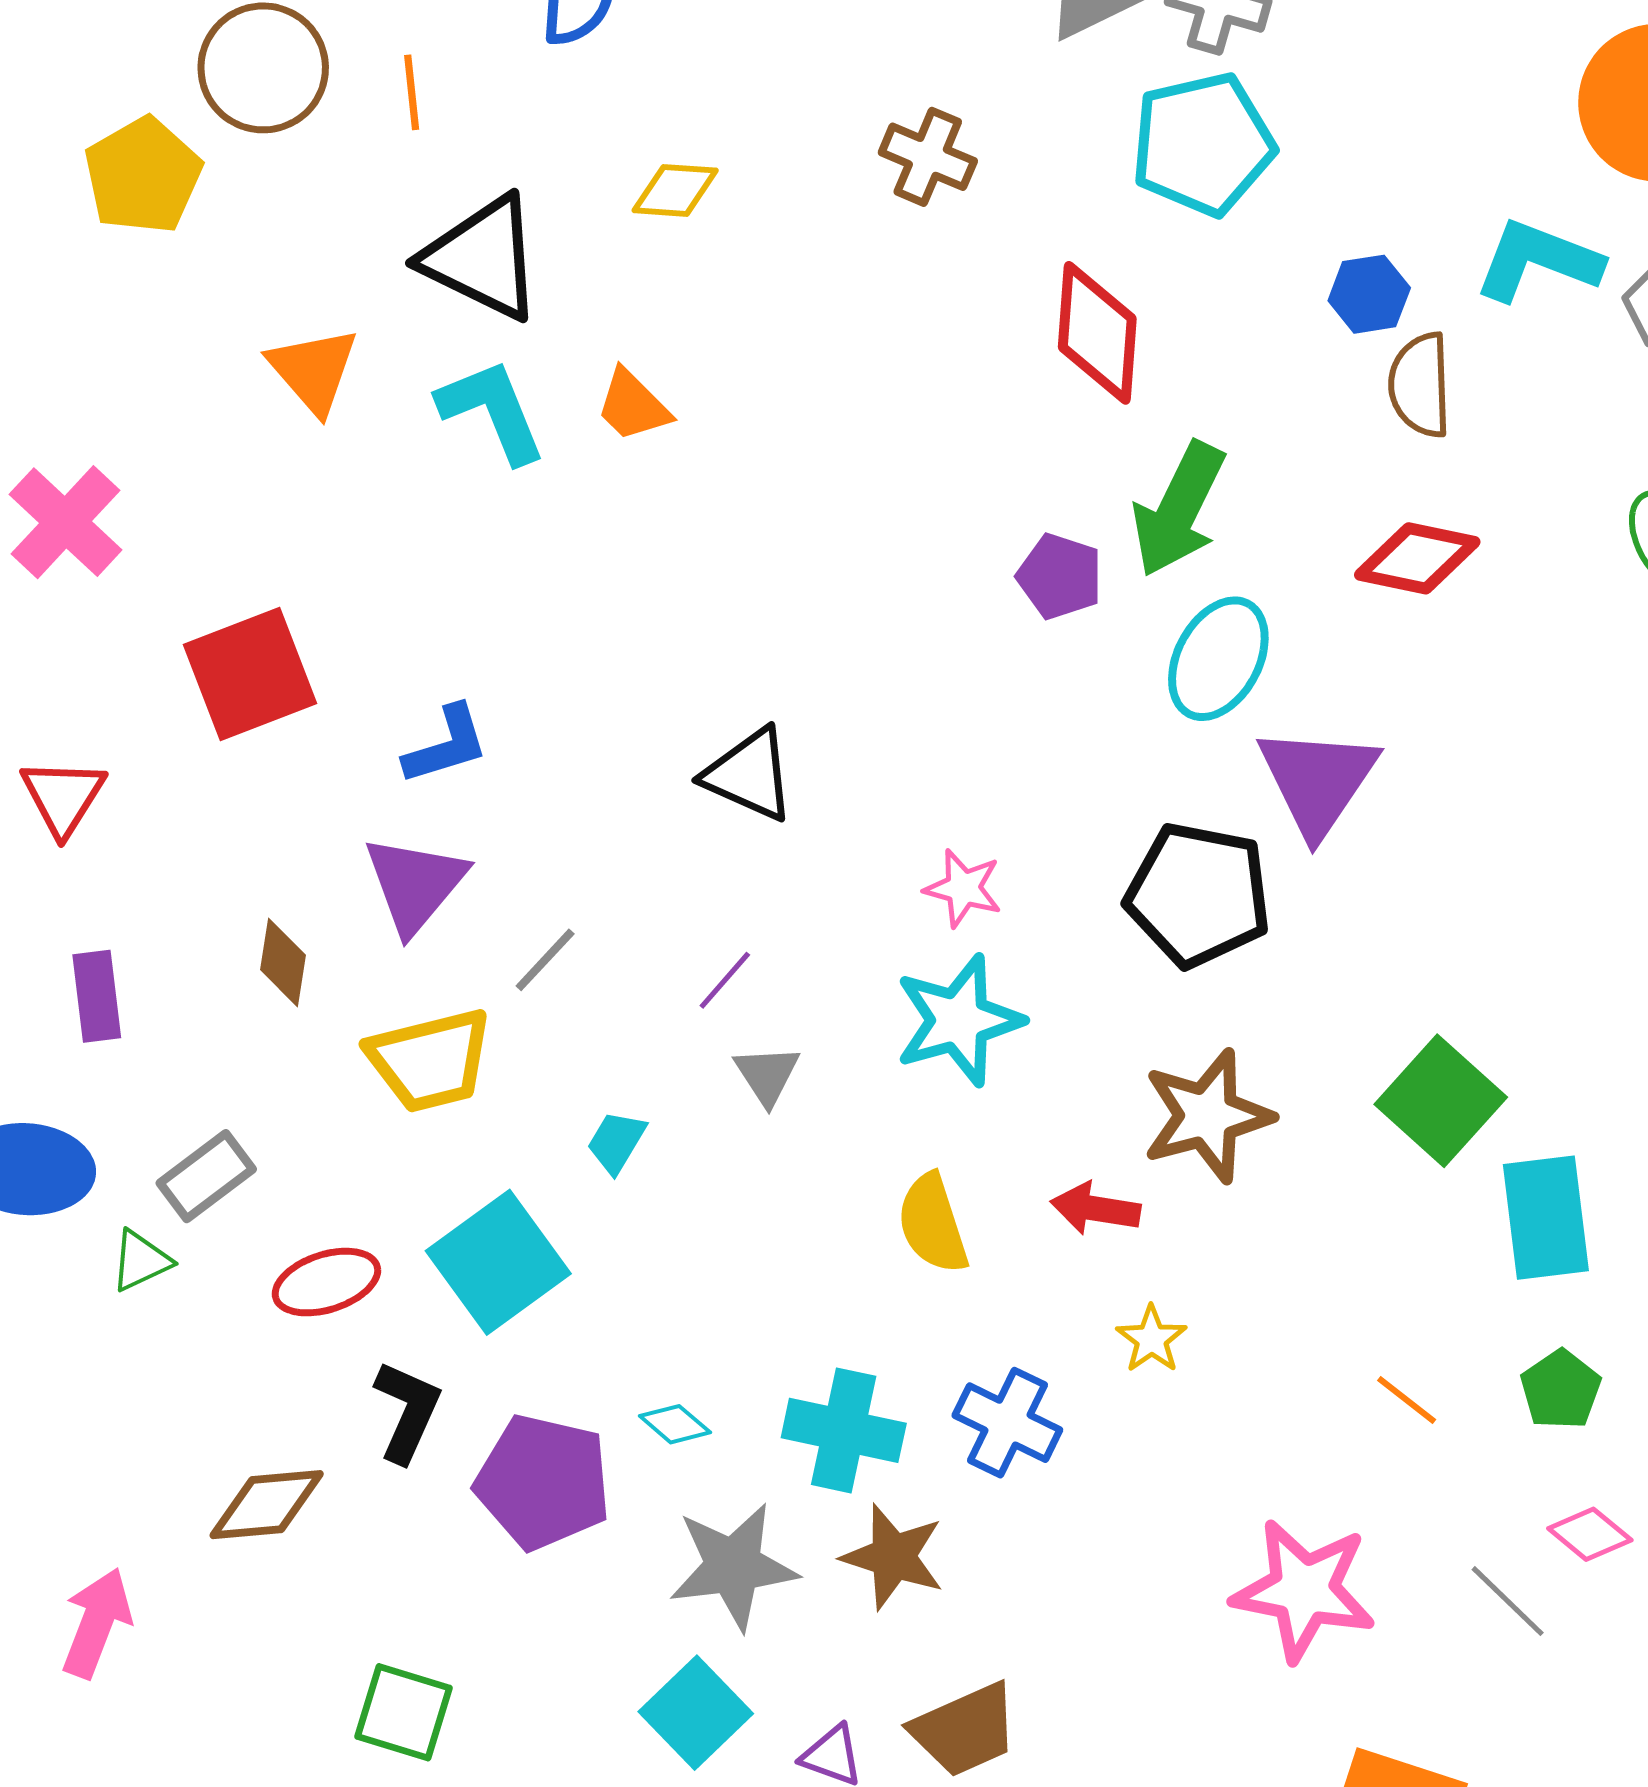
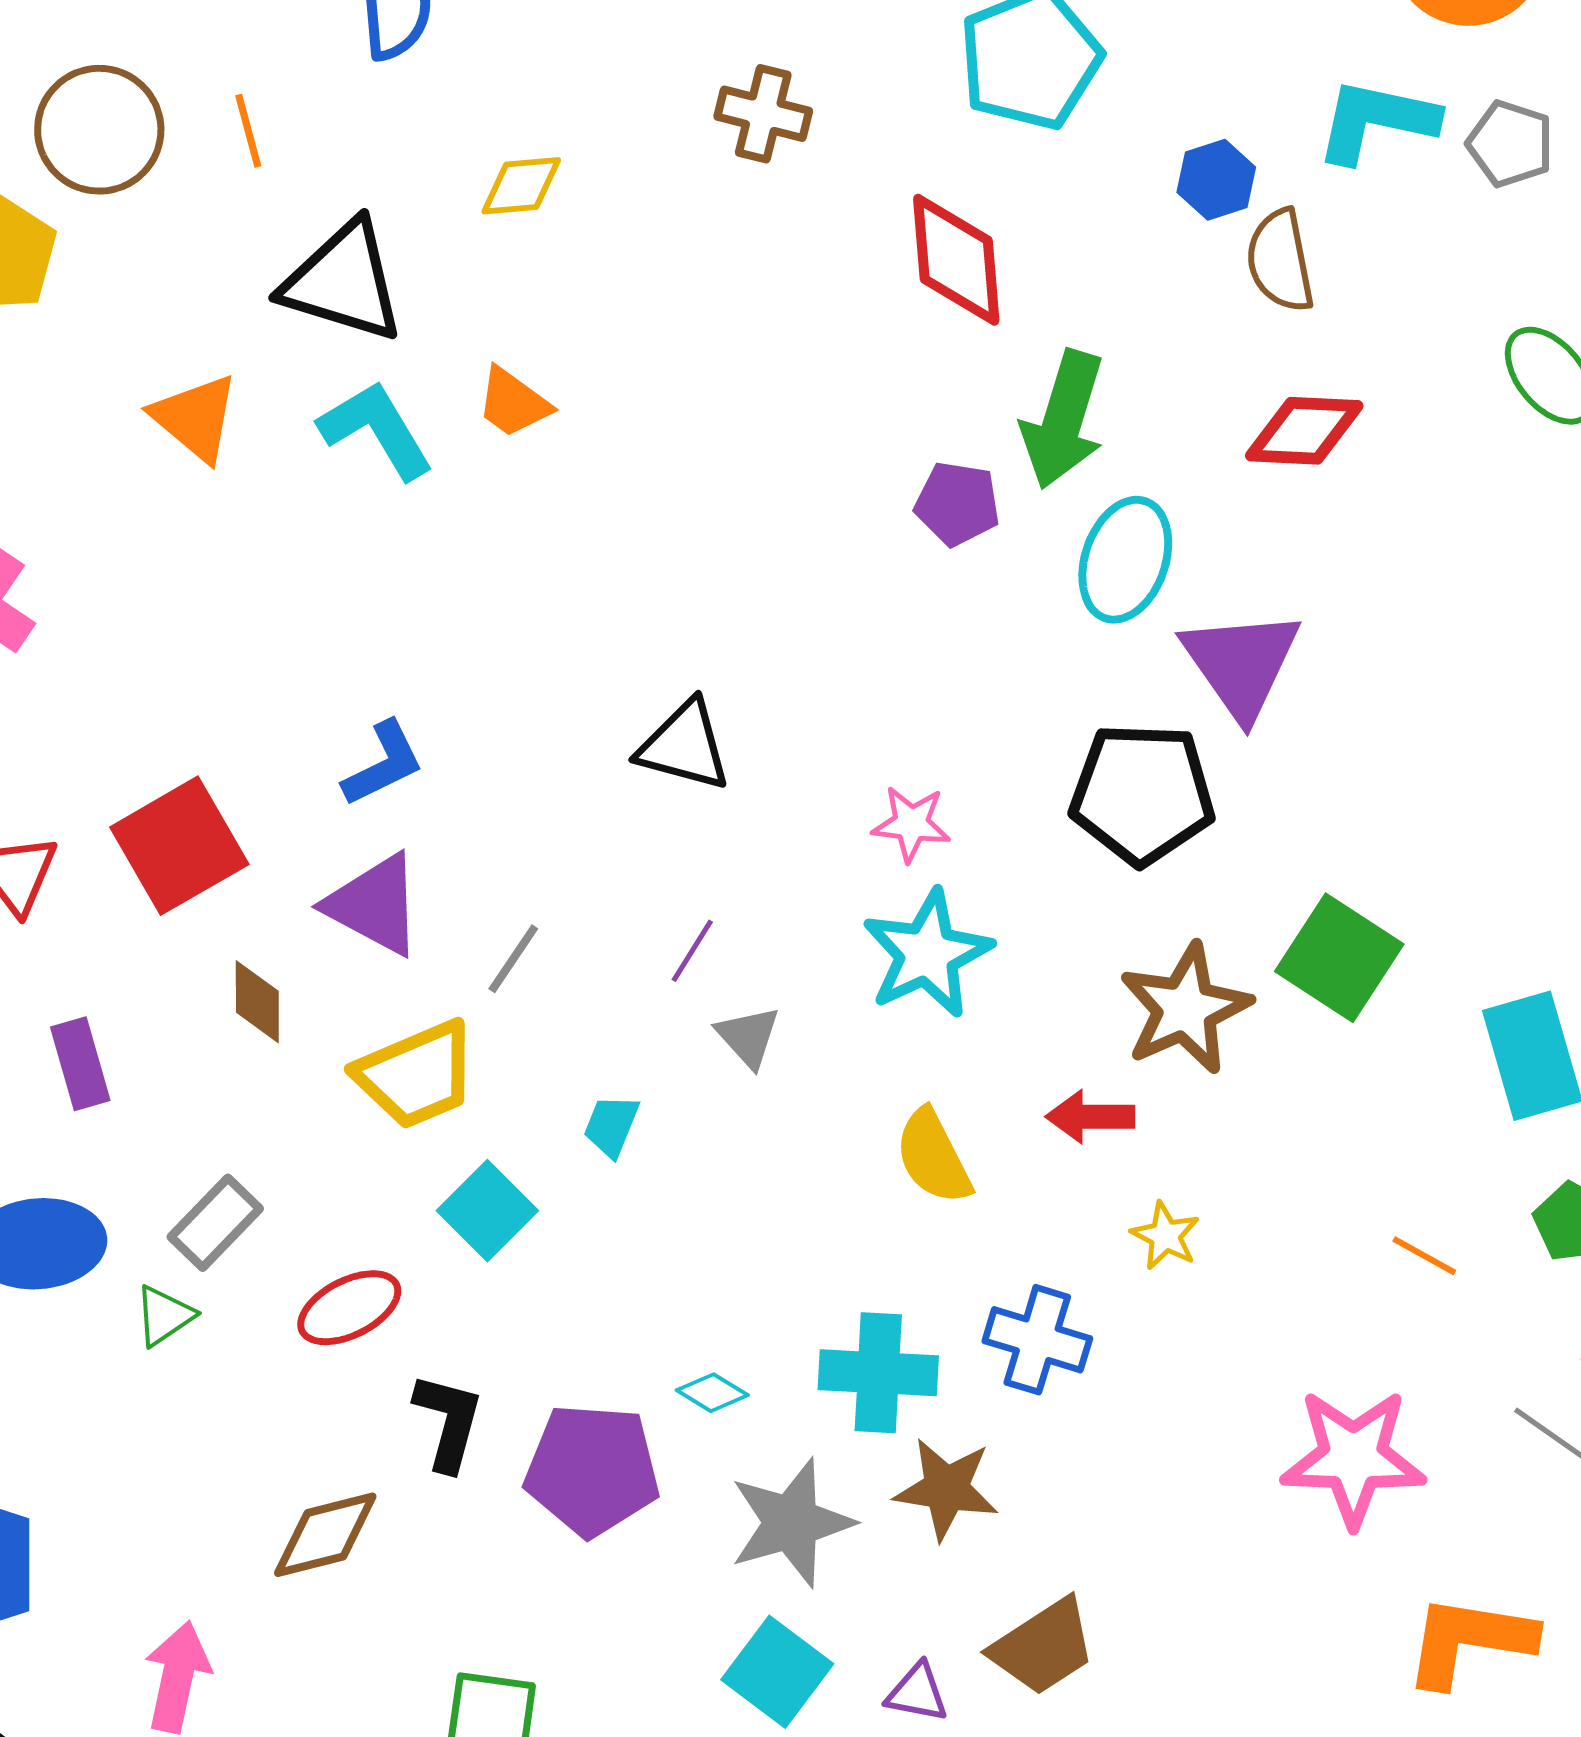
red square: (250, 674) -> (179, 846), moved
purple triangle: (415, 884) -> (374, 905), turned -33
green square: (1441, 1101) -> (1339, 958), moved
cyan square: (498, 1262) -> (487, 1211), moved, size x0.7

